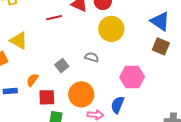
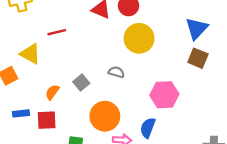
red line: (54, 18) -> (57, 32), moved
blue triangle: (160, 21) -> (197, 28), turned 40
orange semicircle: (32, 80) -> (52, 92), moved
red square: (47, 97) -> (47, 120), moved

